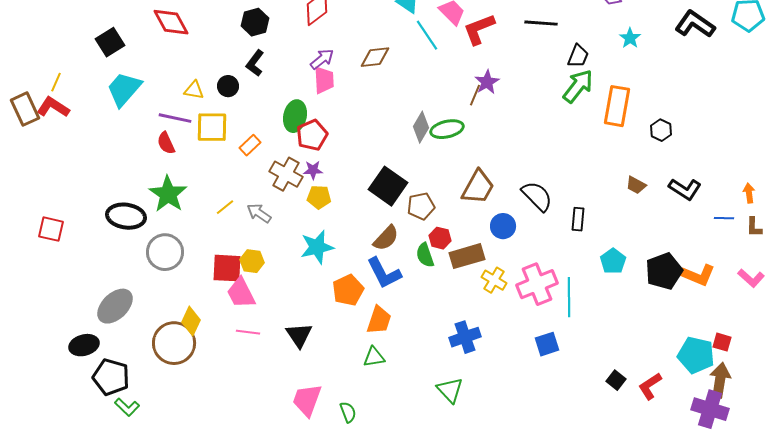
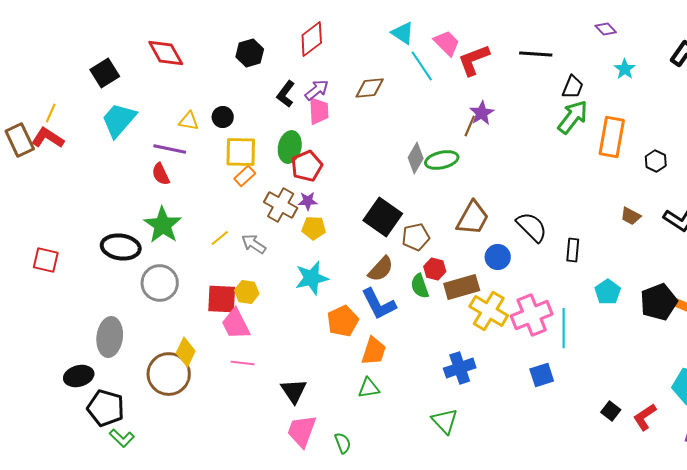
black L-shape: (255, 63) -> (286, 94), moved
yellow square: (212, 127) -> (241, 152), moved
yellow cross: (494, 280) -> (489, 311), size x1.5
gray ellipse: (115, 306) -> (110, 337), turned -39
black triangle: (299, 335) -> (294, 391), moved

